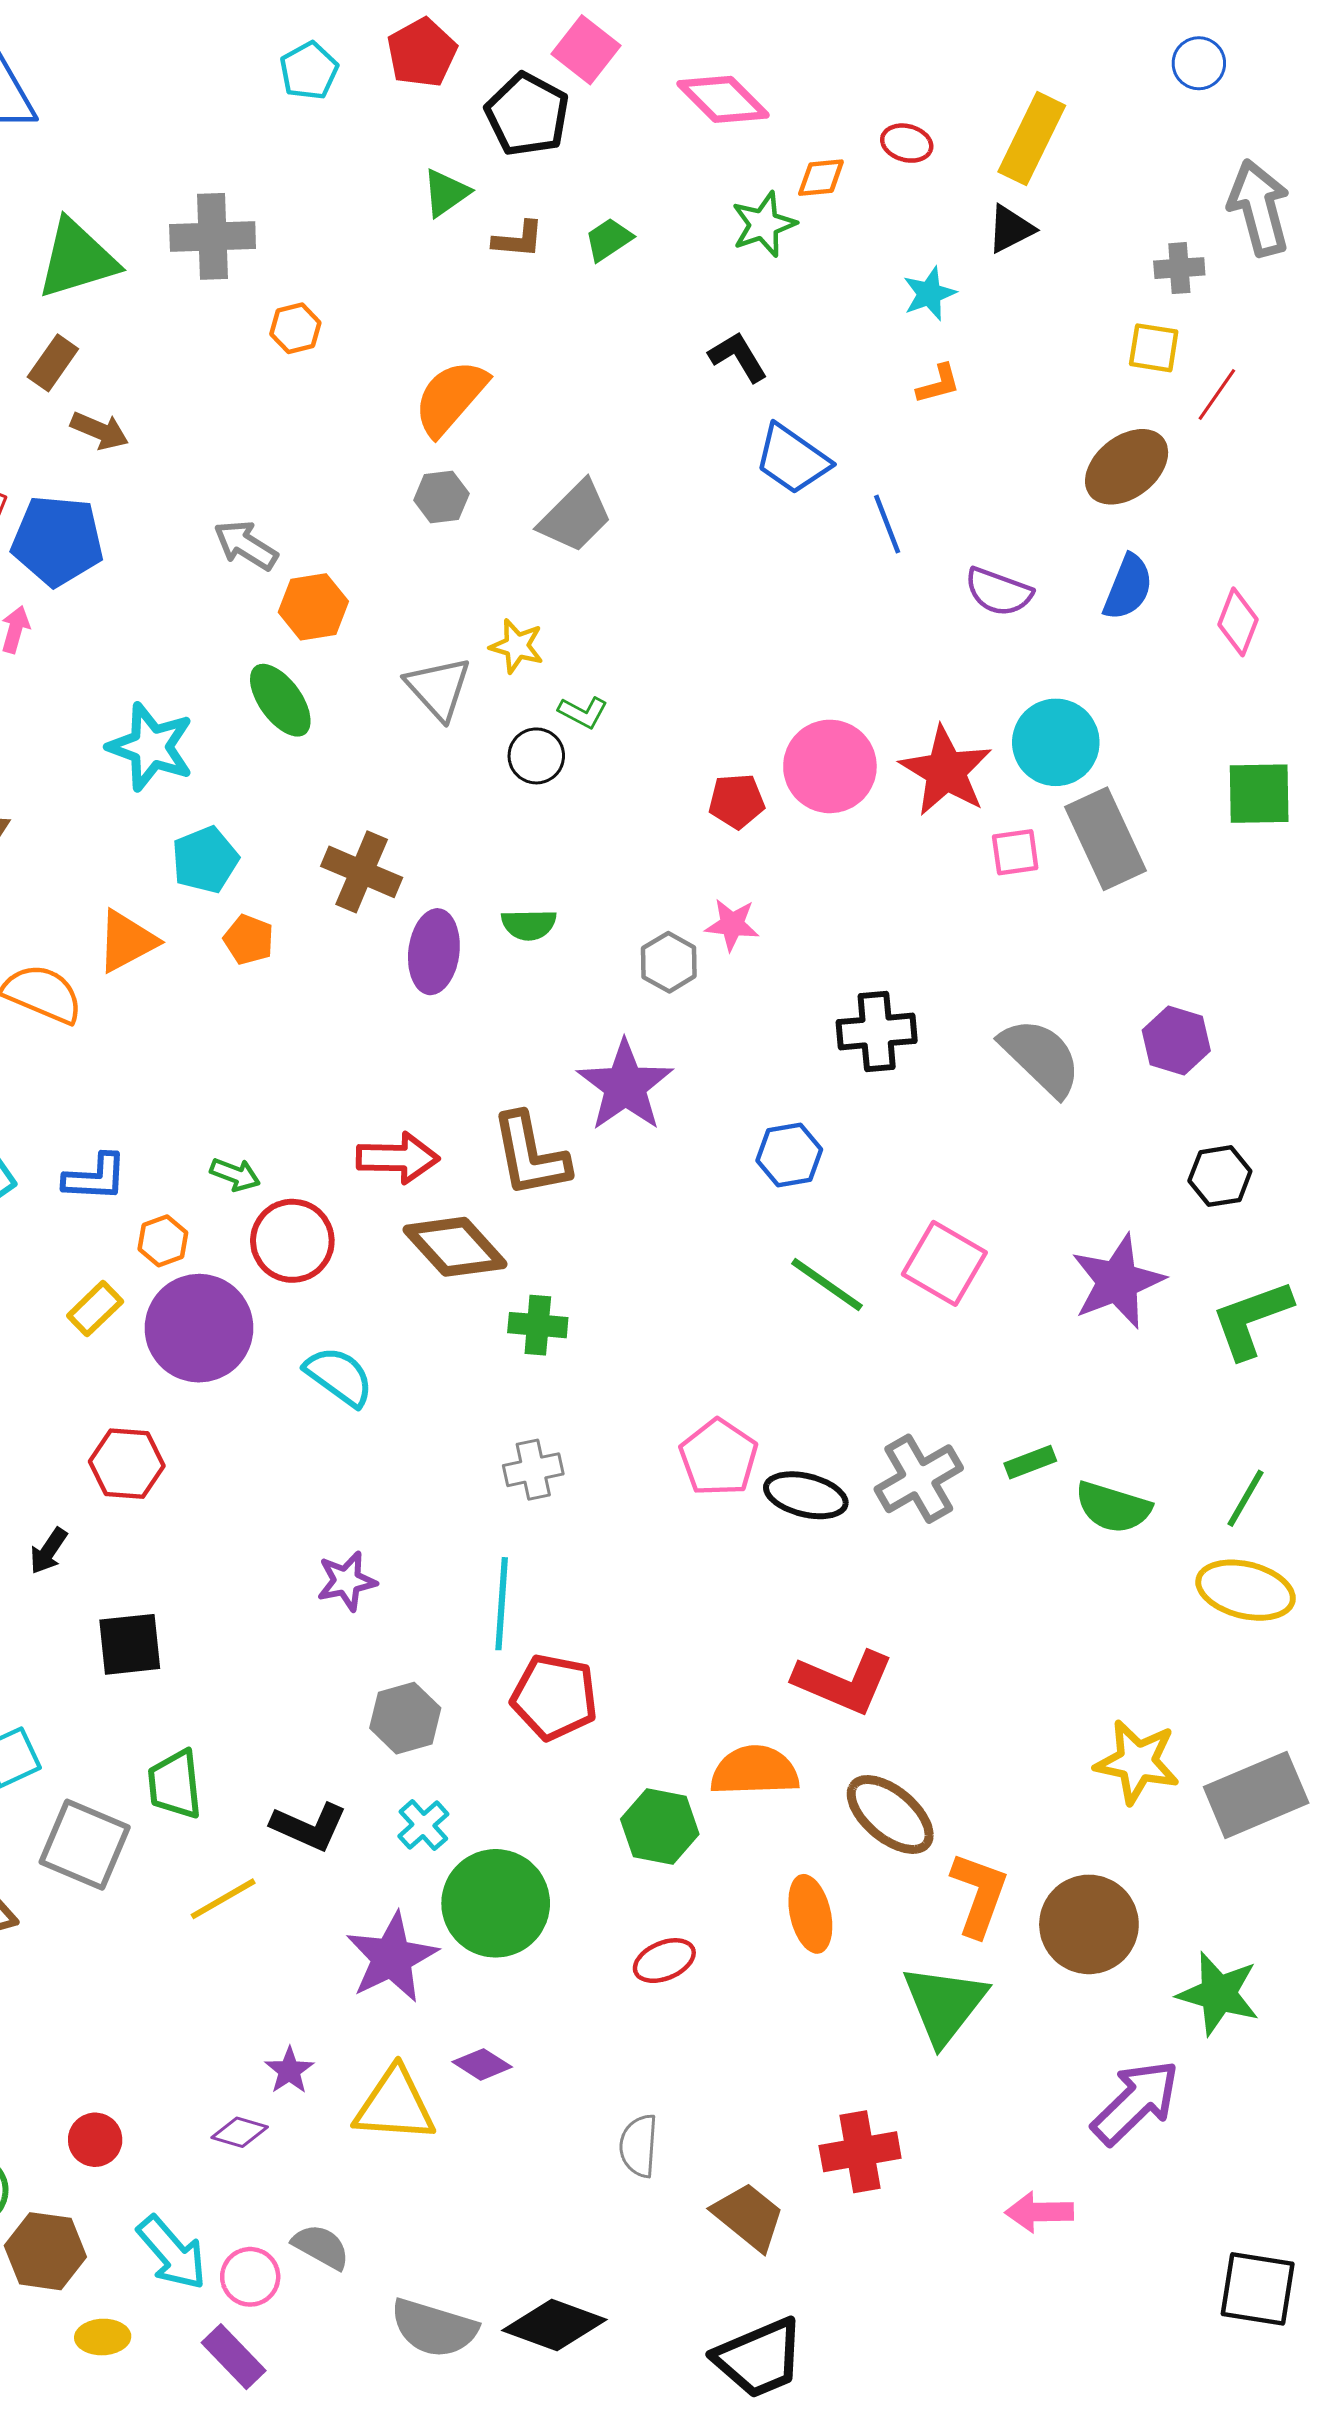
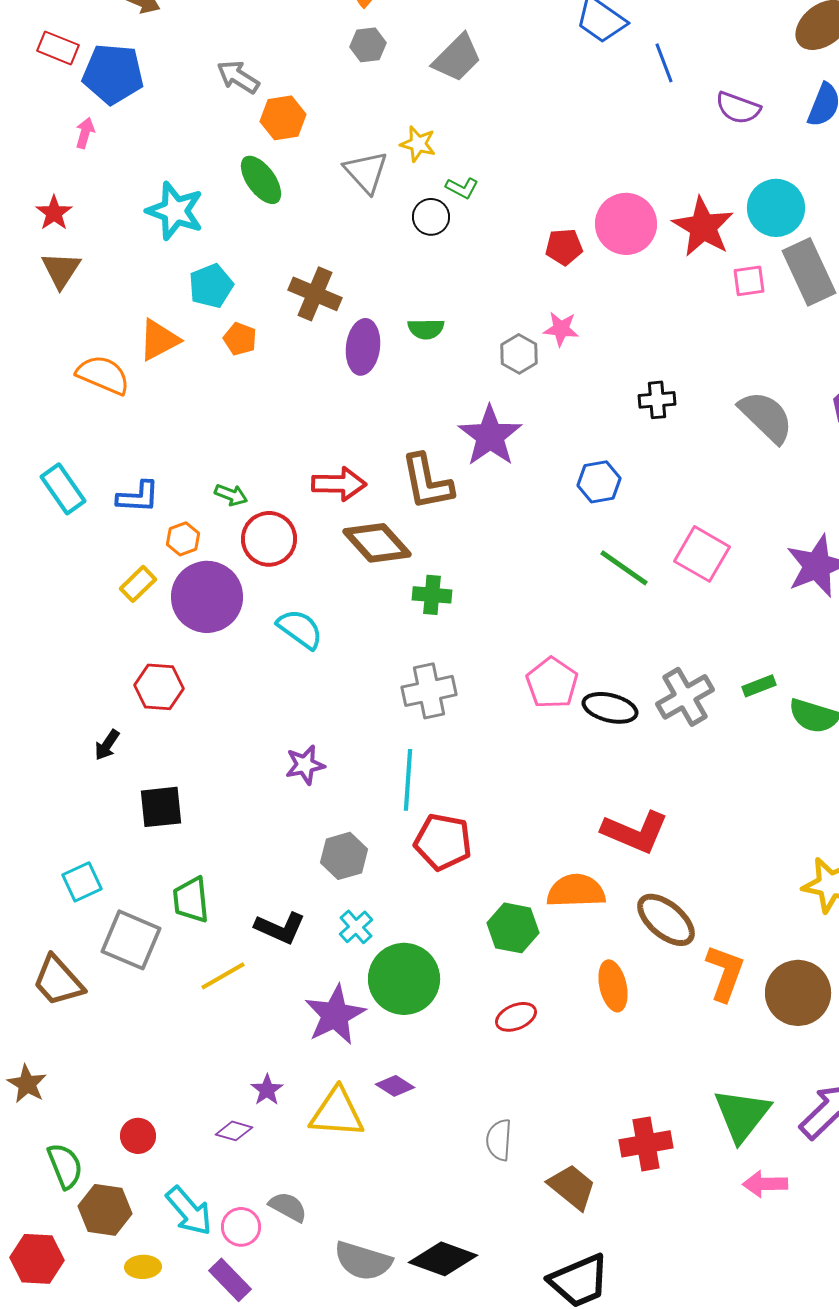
black cross: (877, 1031) -> (657, 400), size x0.7
gray cross: (533, 1470) -> (429, 691), size x1.4
green triangle: (944, 2004) -> (742, 1115), moved

